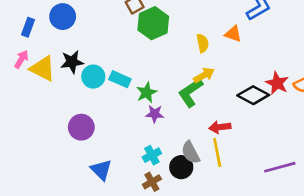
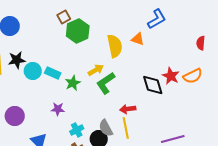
yellow semicircle: (203, 43) -> (115, 46), size x1.6
yellow arrow: (204, 75) -> (96, 70), moved
black diamond: (253, 95) -> (153, 85), turned 45
purple star: (155, 114) -> (58, 109), moved
purple circle: (81, 127) -> (15, 116), moved

